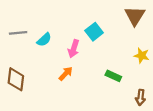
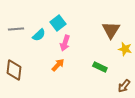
brown triangle: (135, 16) -> (111, 30), moved
cyan square: (94, 32) -> (58, 23), moved
brown arrow: (140, 97) -> (124, 86), turned 32

